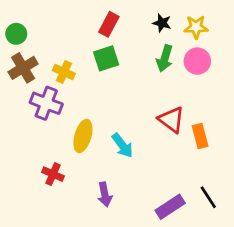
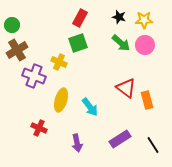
green arrow: (165, 58) -> (121, 43), turned -66
yellow cross: (64, 72) -> (59, 62), moved
purple rectangle: (170, 207) -> (120, 139), moved

